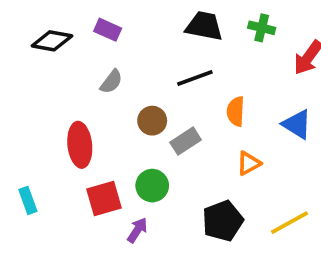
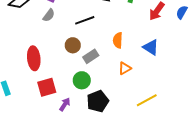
black line: (195, 78) -> (85, 20), moved
gray semicircle: (111, 82) -> (49, 15), moved
green circle: (152, 186) -> (82, 80), moved
black pentagon: (223, 221) -> (98, 101), moved

